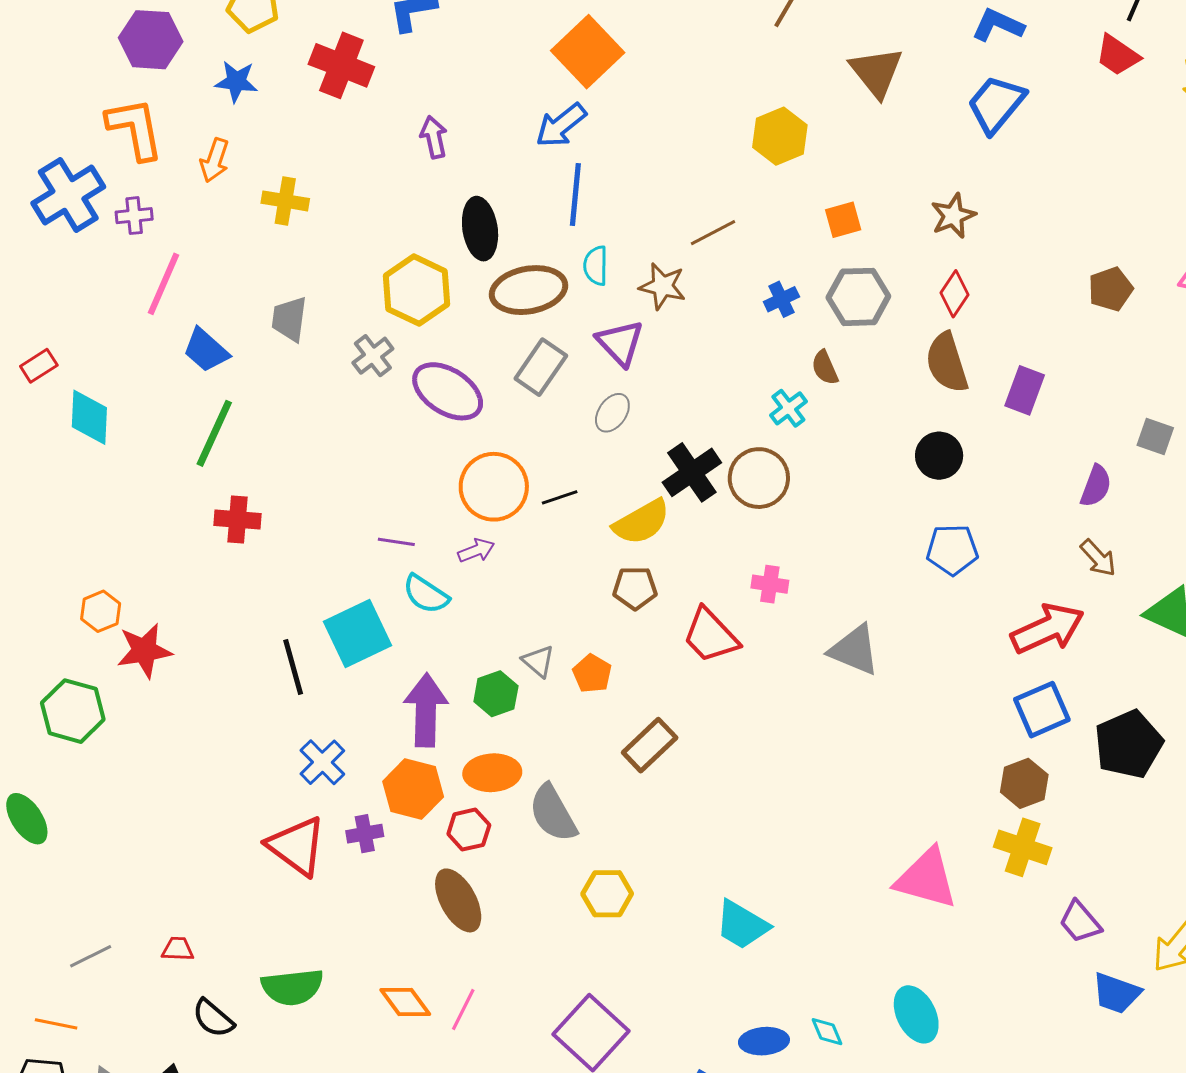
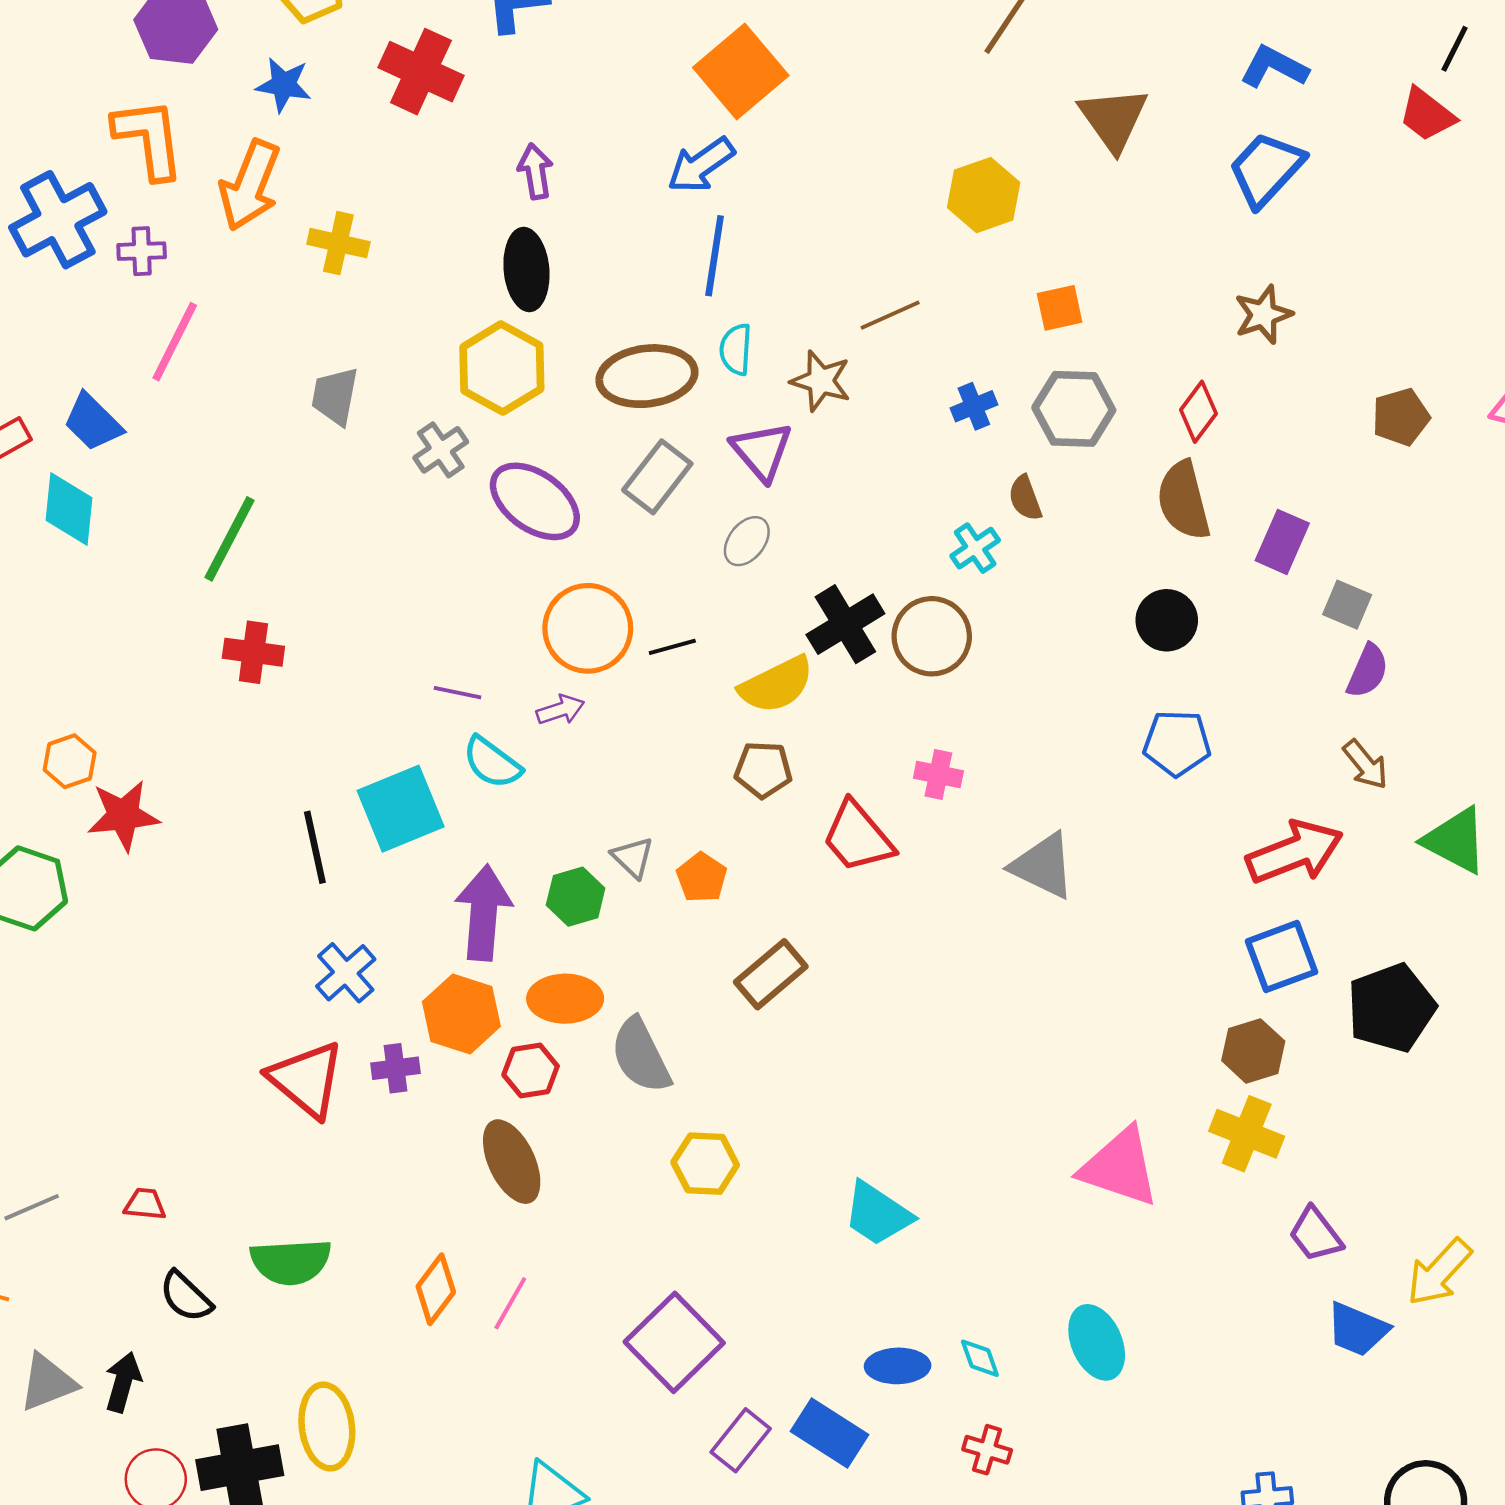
orange arrow: (215, 160) -> (250, 185), size x1.6
brown star: (953, 216) -> (1263, 315), moved
black ellipse: (480, 229) -> (526, 269), moved
blue trapezoid: (206, 350) -> (93, 422), moved
gray square: (1155, 437) -> (1347, 605), moved
orange diamond: (405, 1002) -> (436, 1289), turned 70

